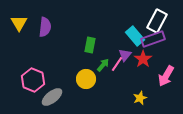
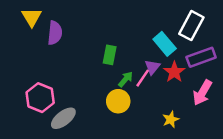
yellow triangle: (19, 23) -> (32, 17), moved
purple rectangle: (153, 39) -> (201, 57), moved
yellow circle: (86, 79) -> (118, 101), moved

